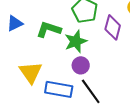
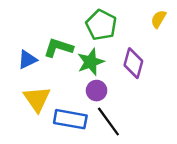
blue triangle: (15, 23) -> (27, 60), moved
purple diamond: (113, 27) -> (133, 63), moved

